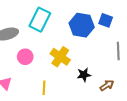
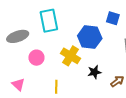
cyan rectangle: (40, 20) -> (49, 21), turned -35
blue hexagon: (82, 25) -> (90, 37), moved

